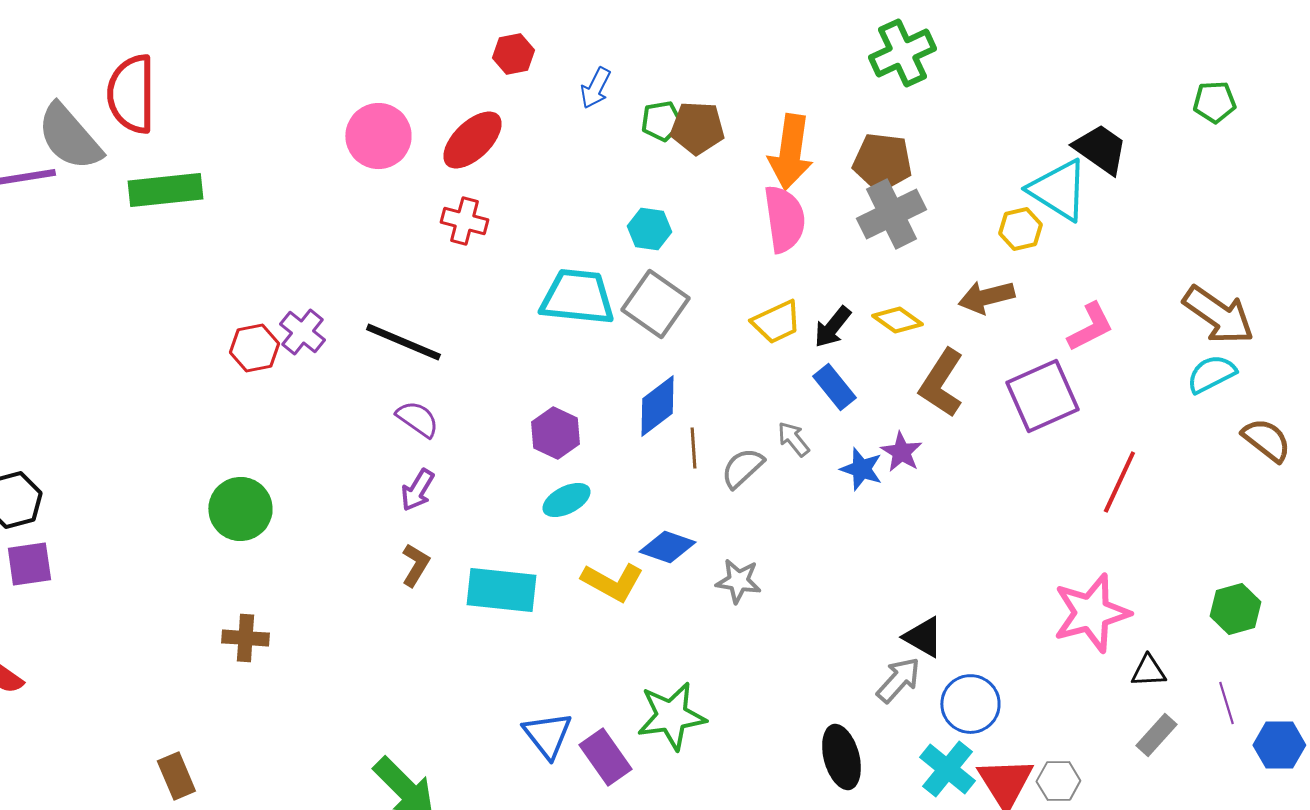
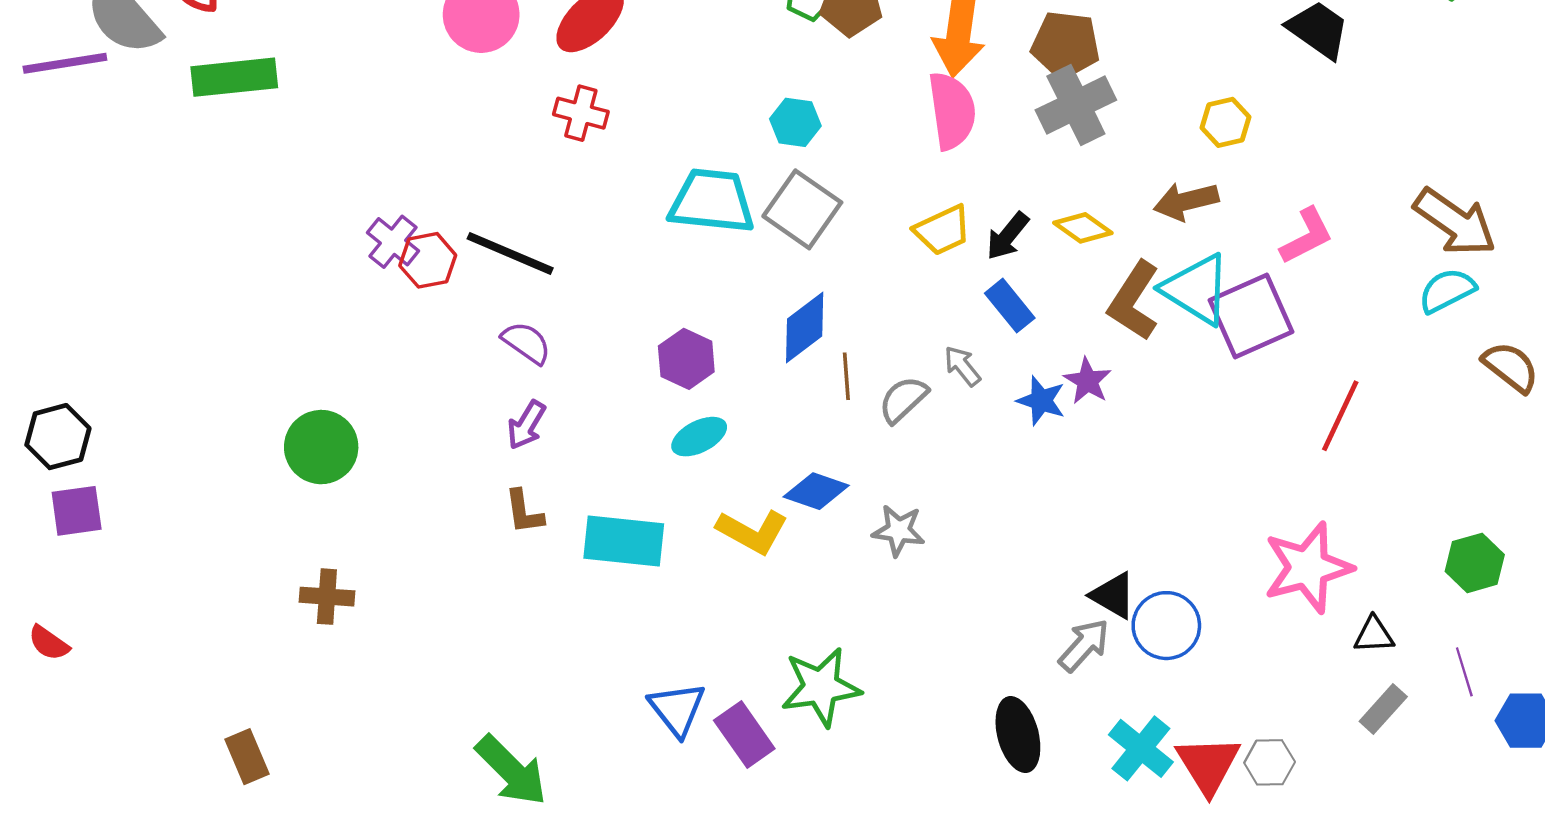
cyan triangle: (1058, 190) -> (1197, 289), moved
red hexagon: (254, 348) -> (428, 260), moved
brown L-shape: (415, 565) -> (524, 512), turned 141
blue circle: (970, 704) -> (1166, 626), moved

